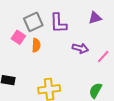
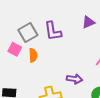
purple arrow: (80, 48) -> (75, 79), moved

